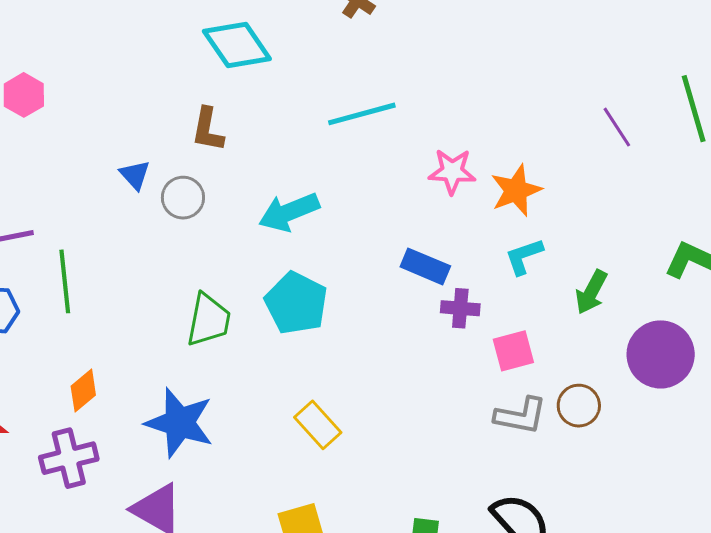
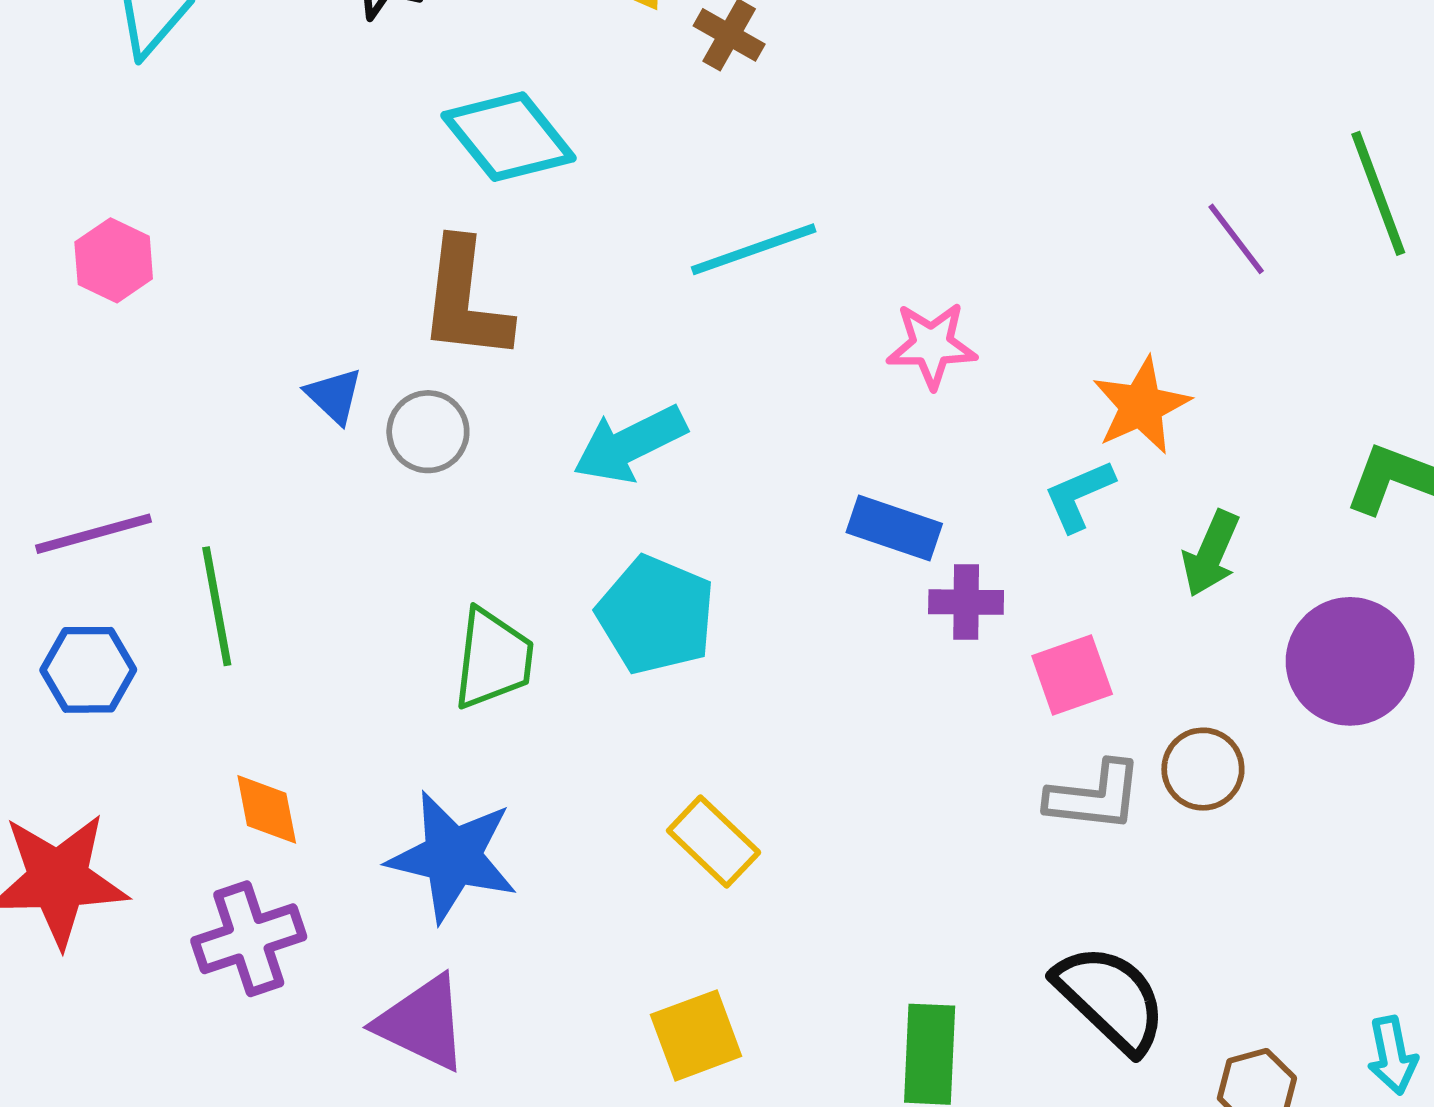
brown L-shape: (208, 130) -> (465, 300), size x1.5
orange star: (516, 190) -> (1141, 406), moved
orange diamond: (83, 391) -> (267, 809), turned -57

